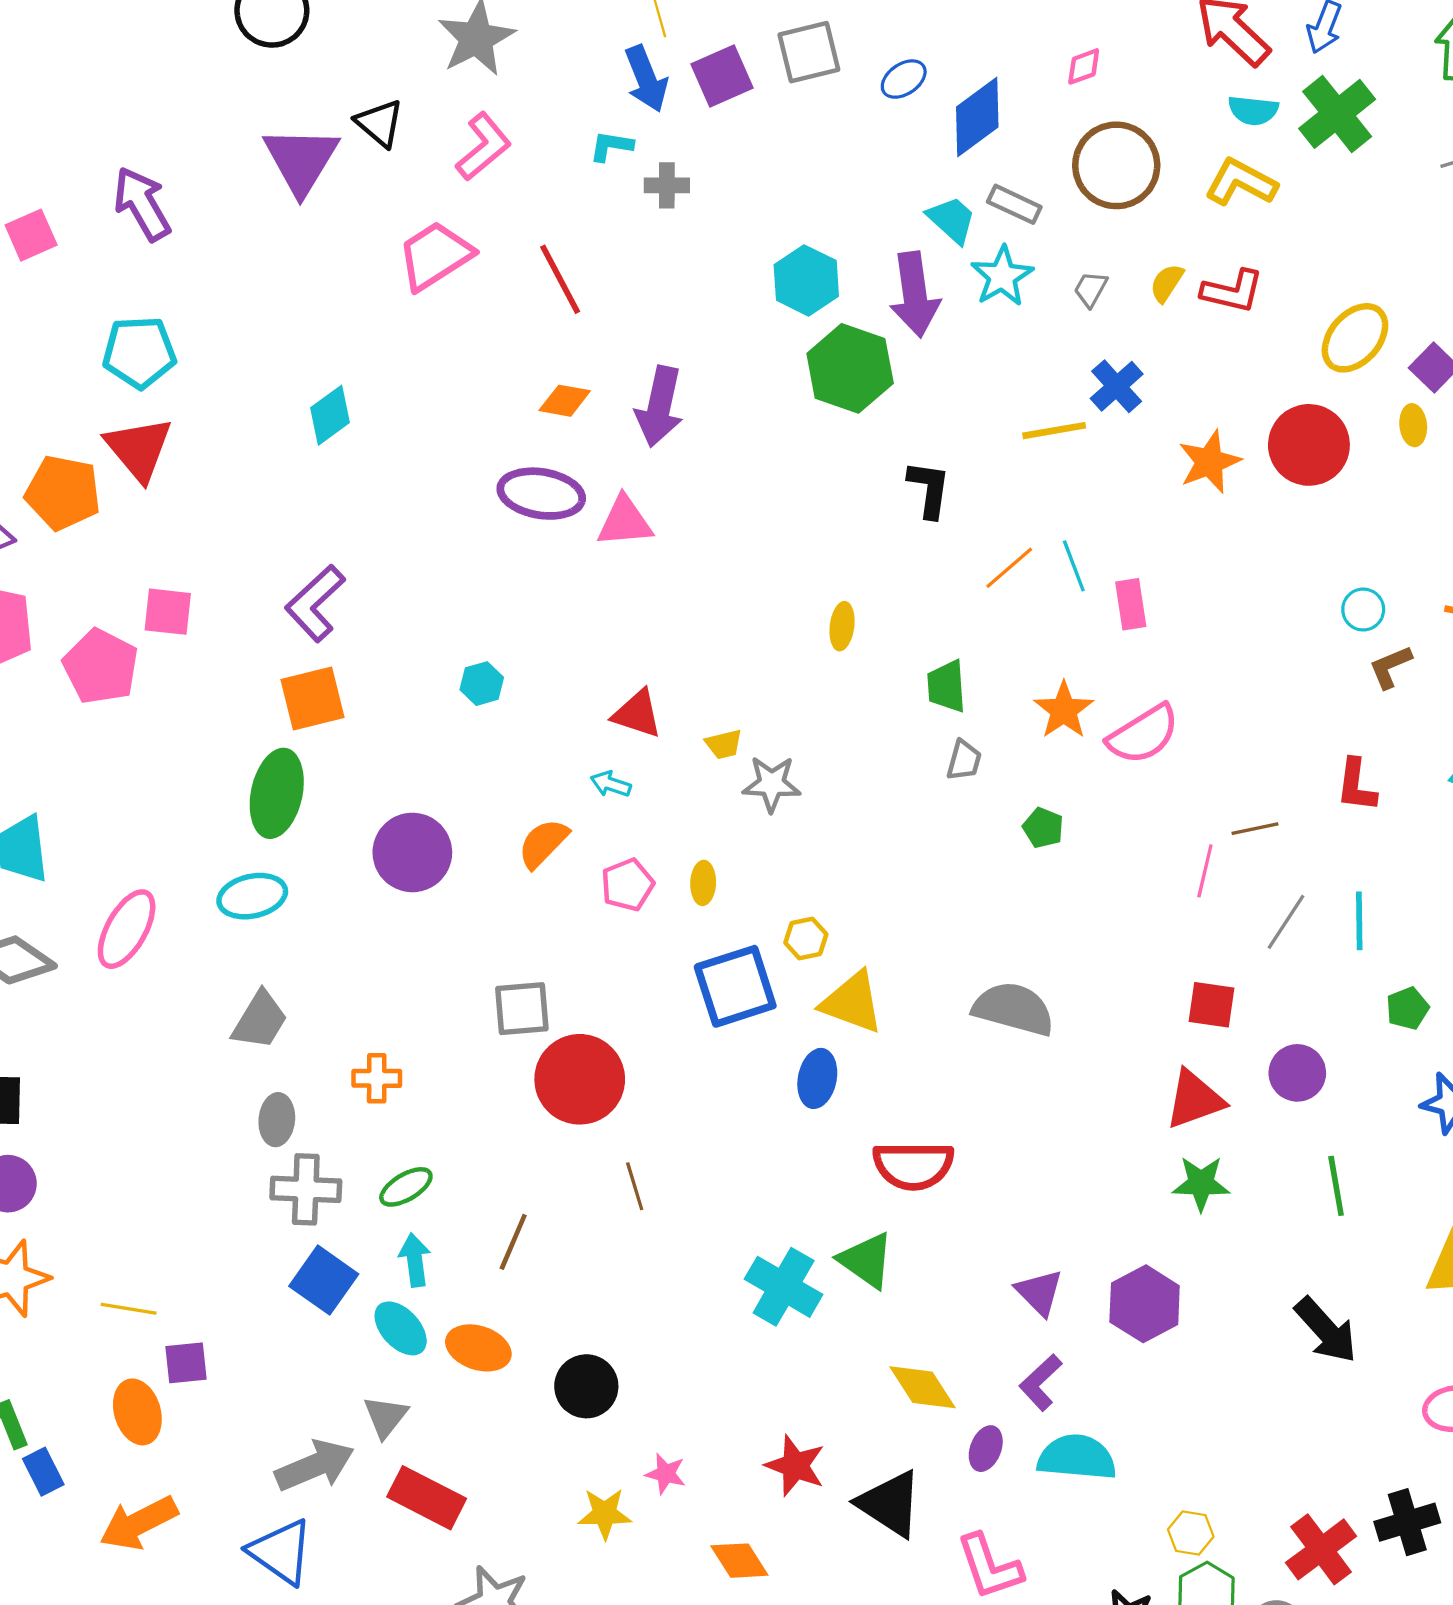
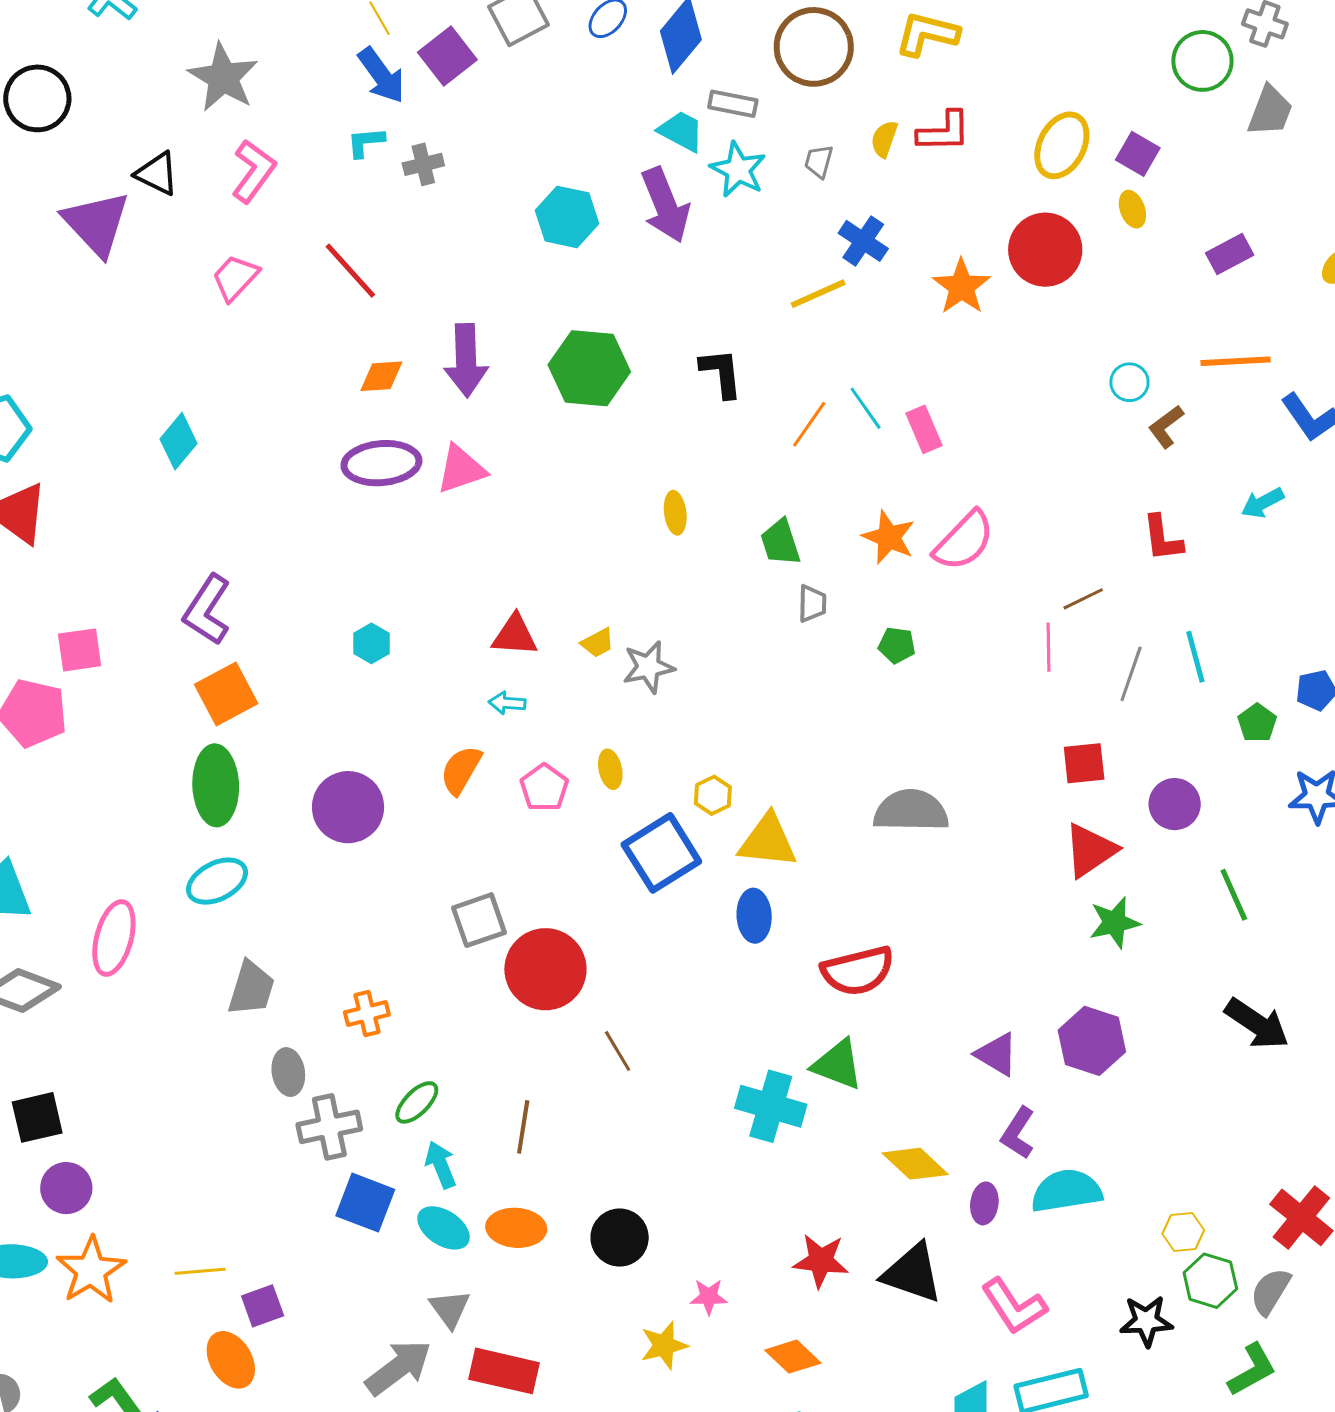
pink trapezoid: (435, 256) -> (235, 278), size x0.7
green hexagon: (850, 368) -> (589, 368), moved

